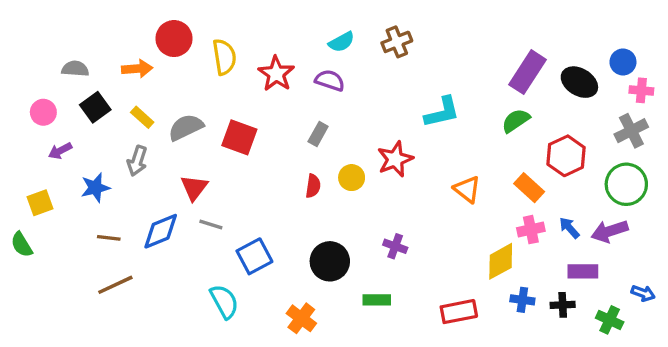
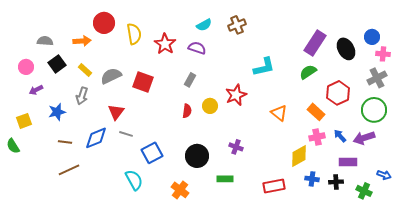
black ellipse: (579, 82) -> (346, 49), turned 30

